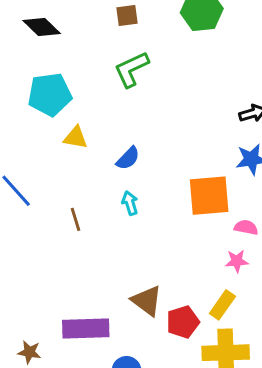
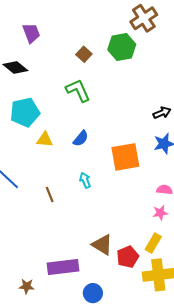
brown square: (127, 15) -> (84, 54), moved, turned -35
green L-shape: (131, 69) -> (78, 90), turned 96
blue semicircle: (128, 158) -> (81, 138), moved
orange square: (209, 196) -> (125, 157), moved

